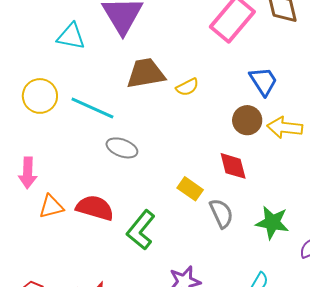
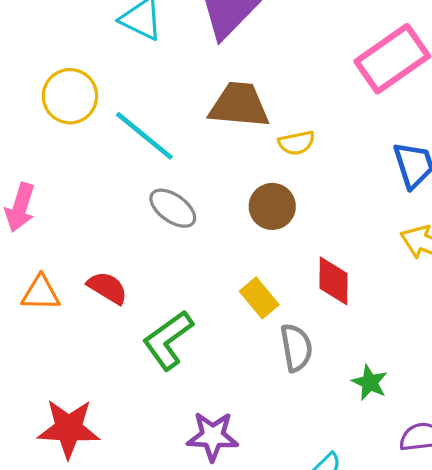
brown circle: (247, 120) -> (272, 206), moved
orange triangle: (51, 207) -> (41, 293), moved
red semicircle: (95, 208) -> (107, 288), size x0.7
green star: (272, 223) -> (370, 382), size x0.7

